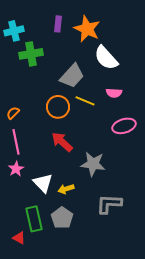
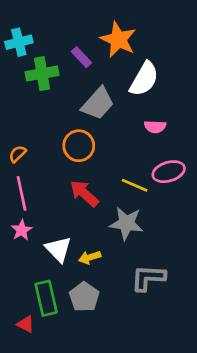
purple rectangle: (58, 24) -> (81, 57), moved, turned -49
white semicircle: (106, 58) -> (144, 79), turned -108
yellow line: (85, 101) -> (135, 185), moved

